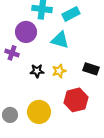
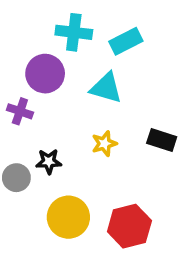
black star: (37, 71) -> (49, 162), moved
red hexagon: (76, 100) -> (129, 226), moved
gray circle: (10, 115) -> (16, 178), moved

